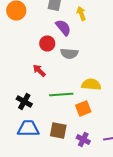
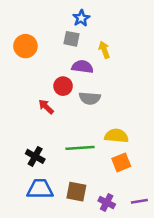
purple semicircle: (63, 28) -> (82, 67), turned -42
red arrow: (39, 70) -> (46, 107), moved
orange square: (83, 108) -> (121, 162), moved

